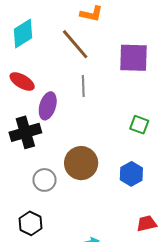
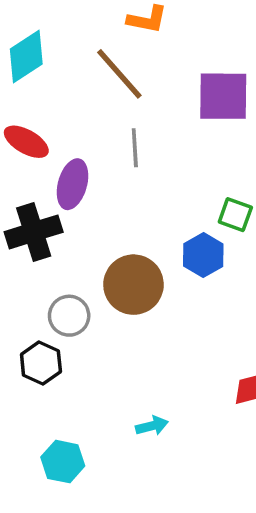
blue hexagon: (131, 174) -> (203, 255), moved
black hexagon: (31, 223) -> (41, 363), moved

